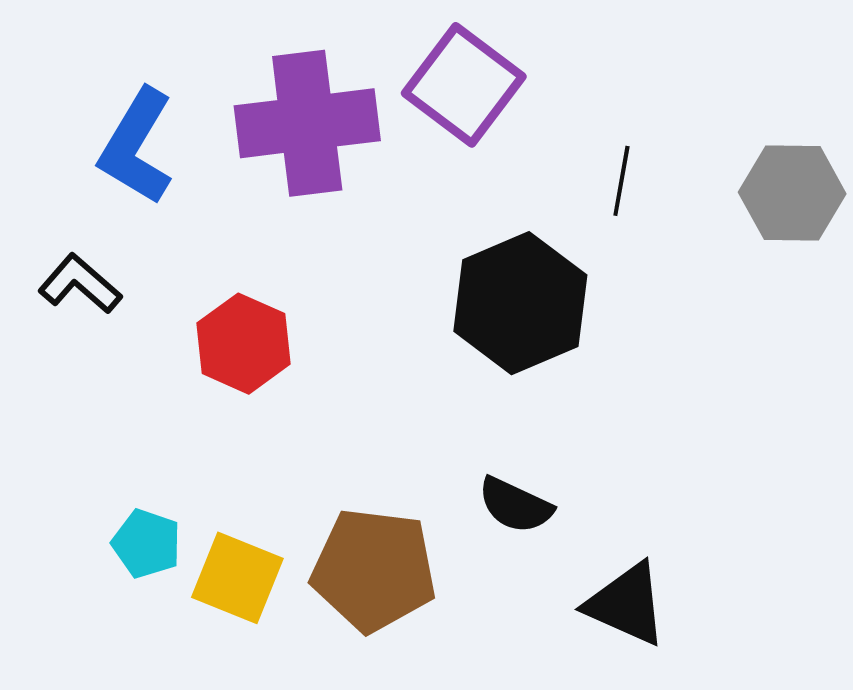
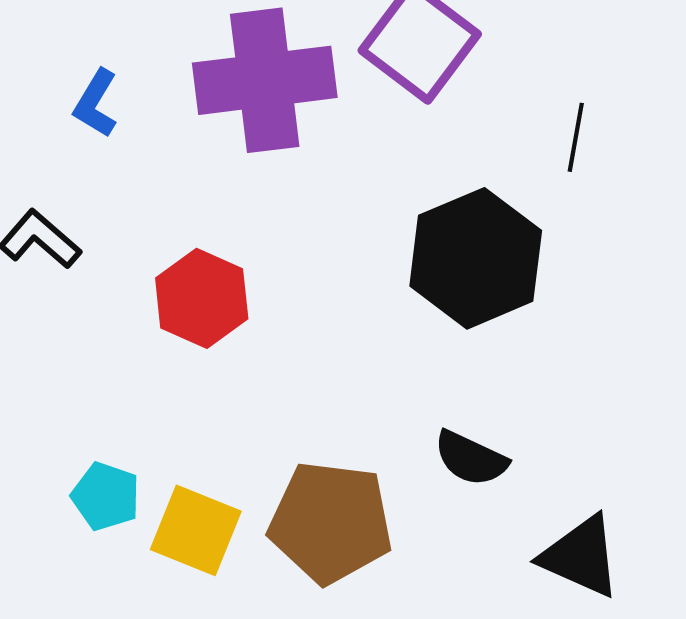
blue L-shape: (136, 147) -> (96, 103), size x0.6

